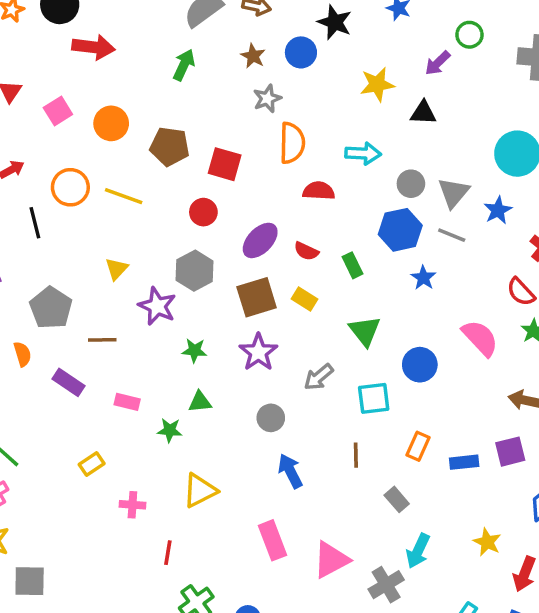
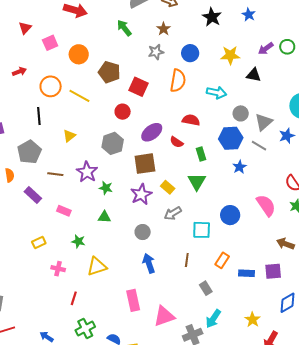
green circle: (469, 35) -> (287, 47), moved
blue circle: (301, 52) -> (190, 53), moved
green arrow: (184, 65) -> (124, 28), turned -72
gray star: (267, 99) -> (156, 52), moved
red semicircle: (319, 191) -> (191, 120), moved
black line: (35, 223) -> (39, 116), moved
yellow rectangle: (304, 299) -> (168, 187), moved
purple star: (157, 306) -> (87, 172), moved
green triangle: (365, 331) -> (197, 182), moved
green star: (170, 430) -> (78, 241), moved

